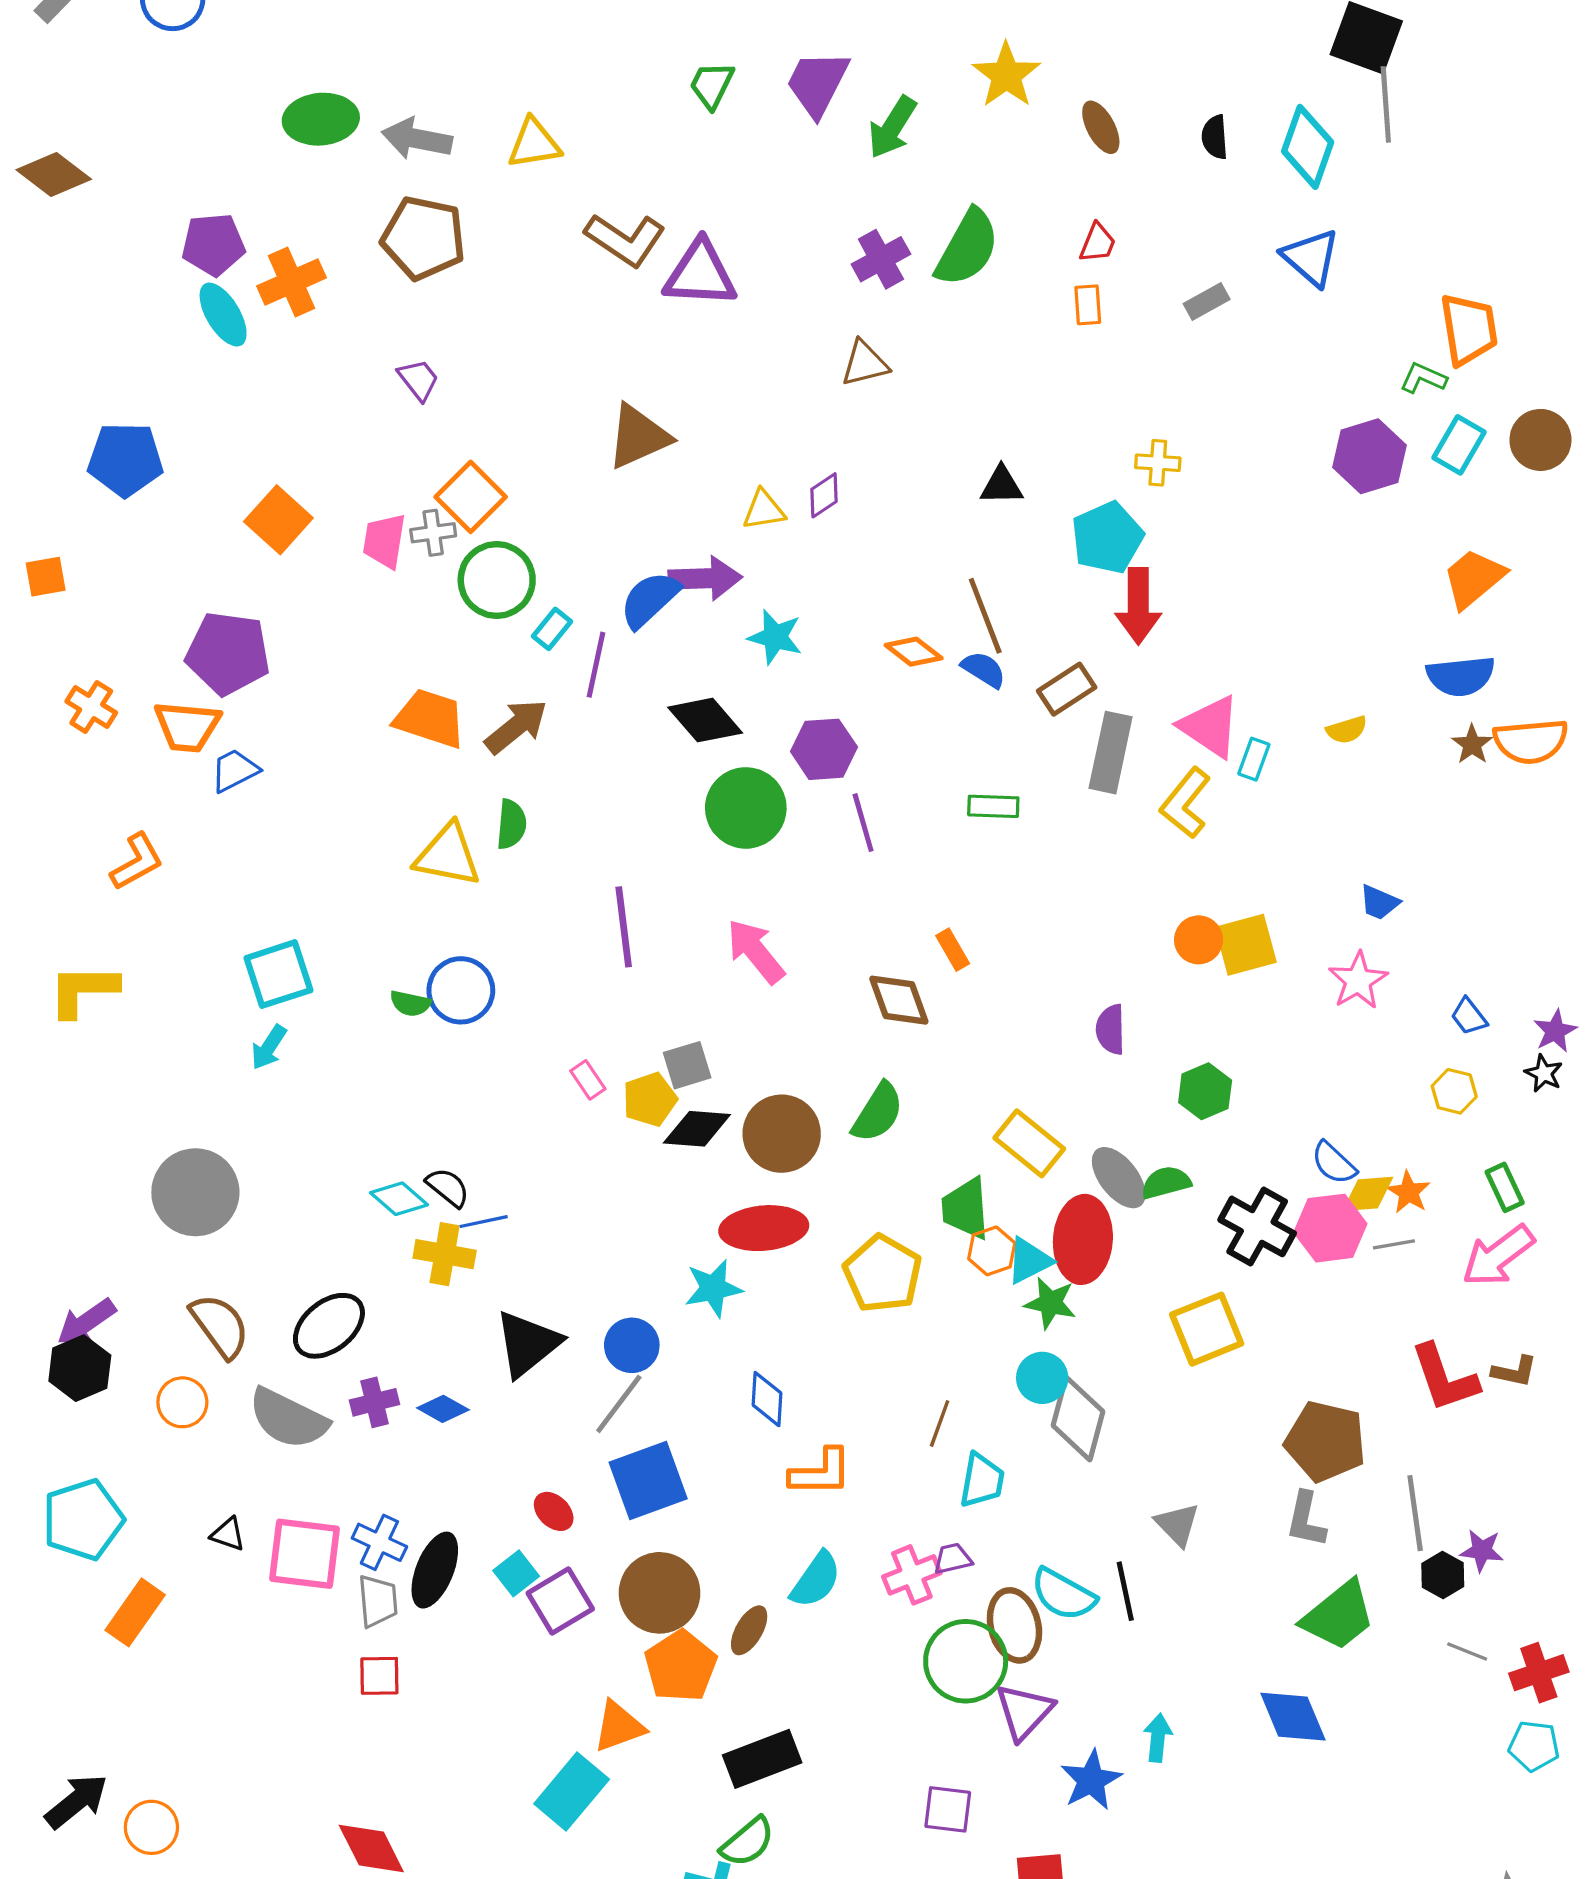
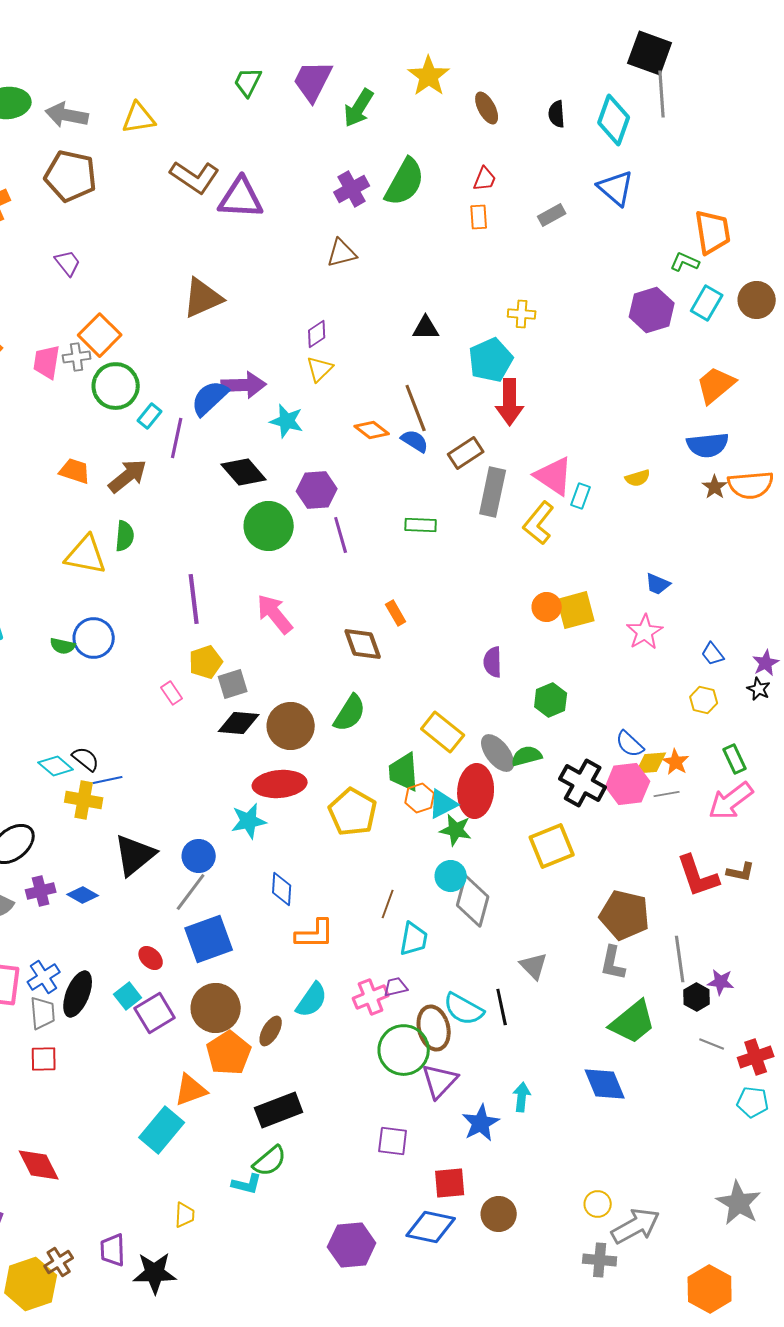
yellow triangle: (764, 510) -> (320, 369), moved, turned -36
orange trapezoid: (430, 718) -> (75, 471), size x0.7
yellow pentagon: (650, 1099) -> (206, 662), moved
blue cross: (379, 1542) -> (44, 977), turned 32

